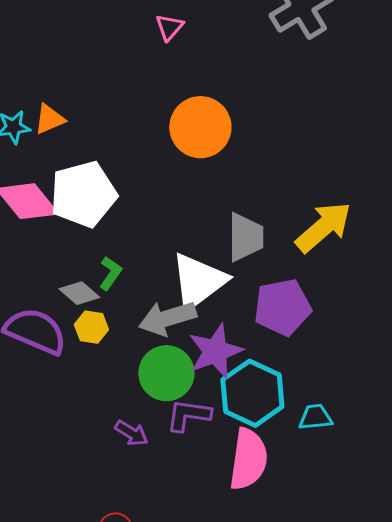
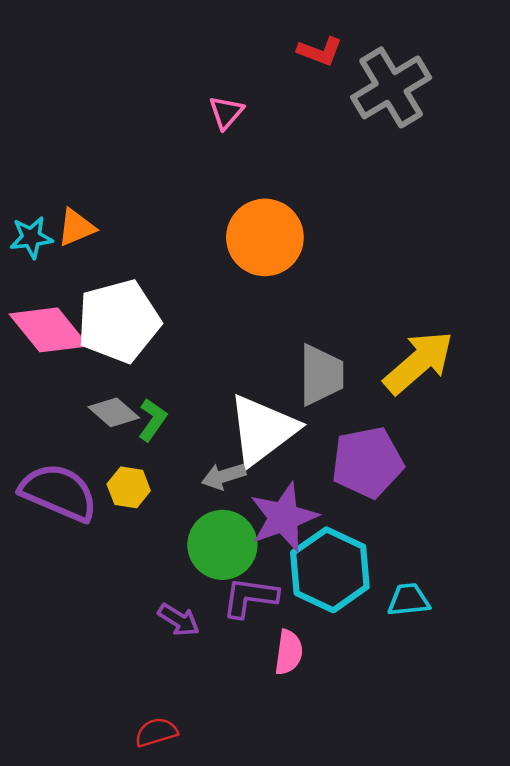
gray diamond: (79, 293) -> (114, 412), moved
gray arrow: (167, 318) -> (224, 476), size x0.6
pink semicircle: (248, 459) -> (289, 652), moved, size x0.6

